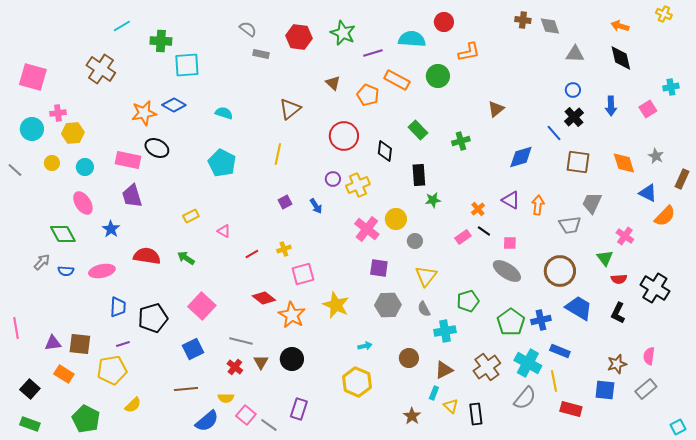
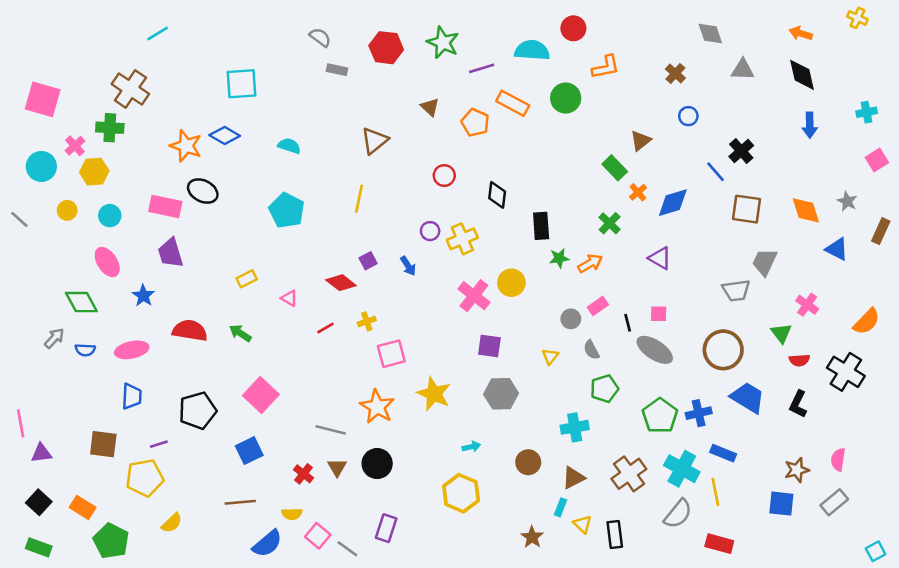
brown cross: (523, 20) -> (675, 74), moved, turned 35
green cross: (161, 41) -> (110, 128), moved
blue circle: (573, 90) -> (688, 116), moved
blue arrow: (611, 106) -> (810, 125), moved
pink square: (648, 109) -> (877, 160), moved
pink cross: (58, 113) -> (75, 146), turned -35
orange star: (144, 113) -> (186, 146), turned 30
green rectangle: (418, 130) -> (615, 168), moved
red circle: (344, 136) -> (444, 176), size x0.6
green cross: (461, 141) -> (610, 223), moved, turned -30
orange arrow: (538, 205) -> (590, 263), moved, turned 54
orange cross: (478, 209) -> (638, 192), moved
orange semicircle: (665, 216) -> (867, 321), moved
black line: (484, 231) -> (628, 323), moved, turned 40
gray circle: (415, 241) -> (571, 319), moved
yellow triangle: (426, 276) -> (550, 356), size x0.6
red diamond: (264, 298) -> (341, 283), moved
blue trapezoid: (118, 307) -> (132, 396), moved
gray semicircle: (424, 309) -> (591, 350), moved
gray line: (241, 341) -> (331, 430), moved
purple triangle: (53, 343) -> (41, 453), moved
orange rectangle: (64, 374) -> (83, 507), moved
red rectangle: (571, 409) -> (719, 544), moved

